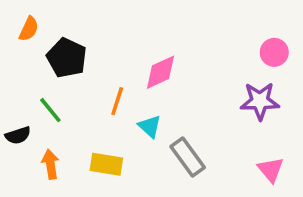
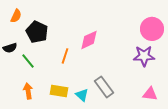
pink circle: (274, 52) -> (152, 29), size x1.5
cyan triangle: (150, 126) -> (82, 95), moved
black semicircle: (18, 135) -> (10, 48), moved
pink triangle: (271, 170) -> (150, 94), turned -42

